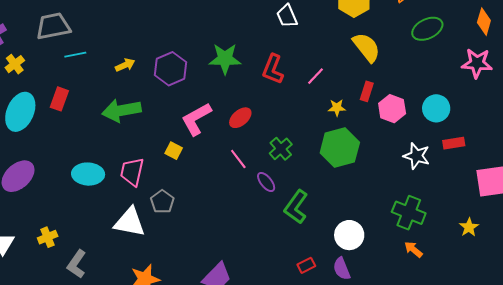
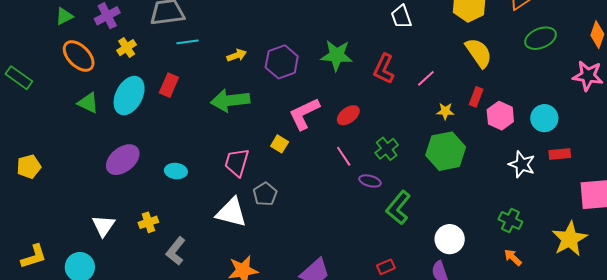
cyan ellipse: (88, 174) -> (176, 171), moved, size x0.7
purple ellipse: (266, 182) -> (370, 181), turned -40
green cross: (409, 213) -> (510, 221), size x0.7
yellow star: (469, 227) -> (570, 239), size x1.8
red rectangle: (306, 265) -> (386, 267), moved

